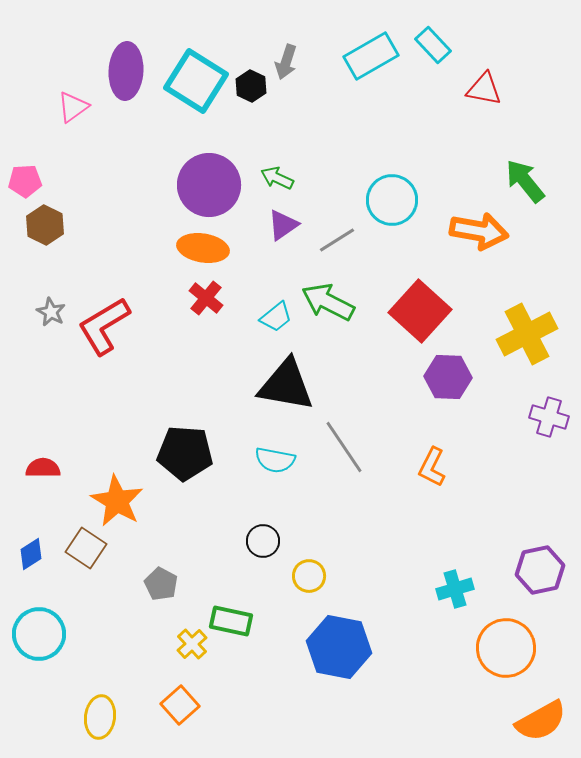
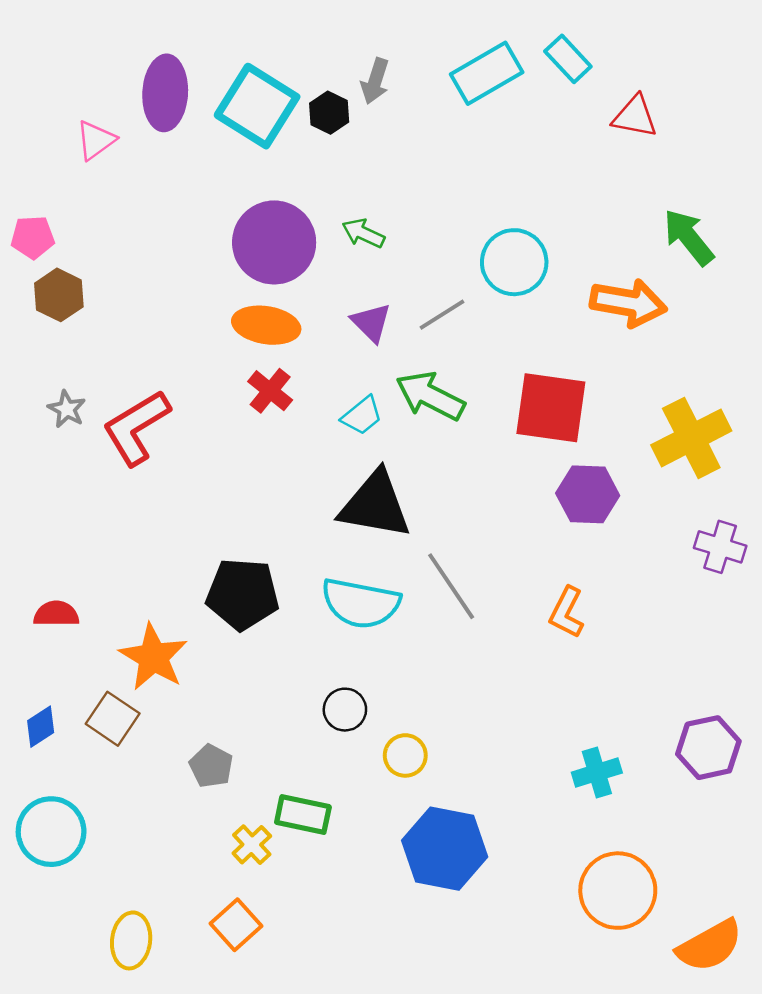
purple triangle: (283, 225) -> (371, 323), moved, turned -40
red square: (420, 311) -> (551, 408), turned -34
cyan semicircle: (275, 460) -> (361, 603), size x1.5
orange circle: (506, 648) -> (618, 891), moved

